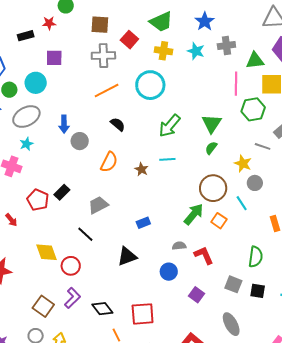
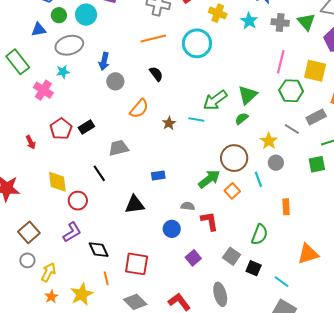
green triangle: (255, 61) -> (306, 22), moved, turned 42
green arrow: (169, 126) -> (215, 100), moved
brown square: (43, 306) -> (29, 232), moved

